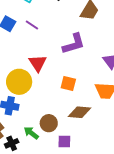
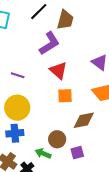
purple line: (32, 25) -> (18, 75), moved
purple L-shape: (74, 44) -> (49, 43), moved
red triangle: (38, 63) -> (58, 70), moved

